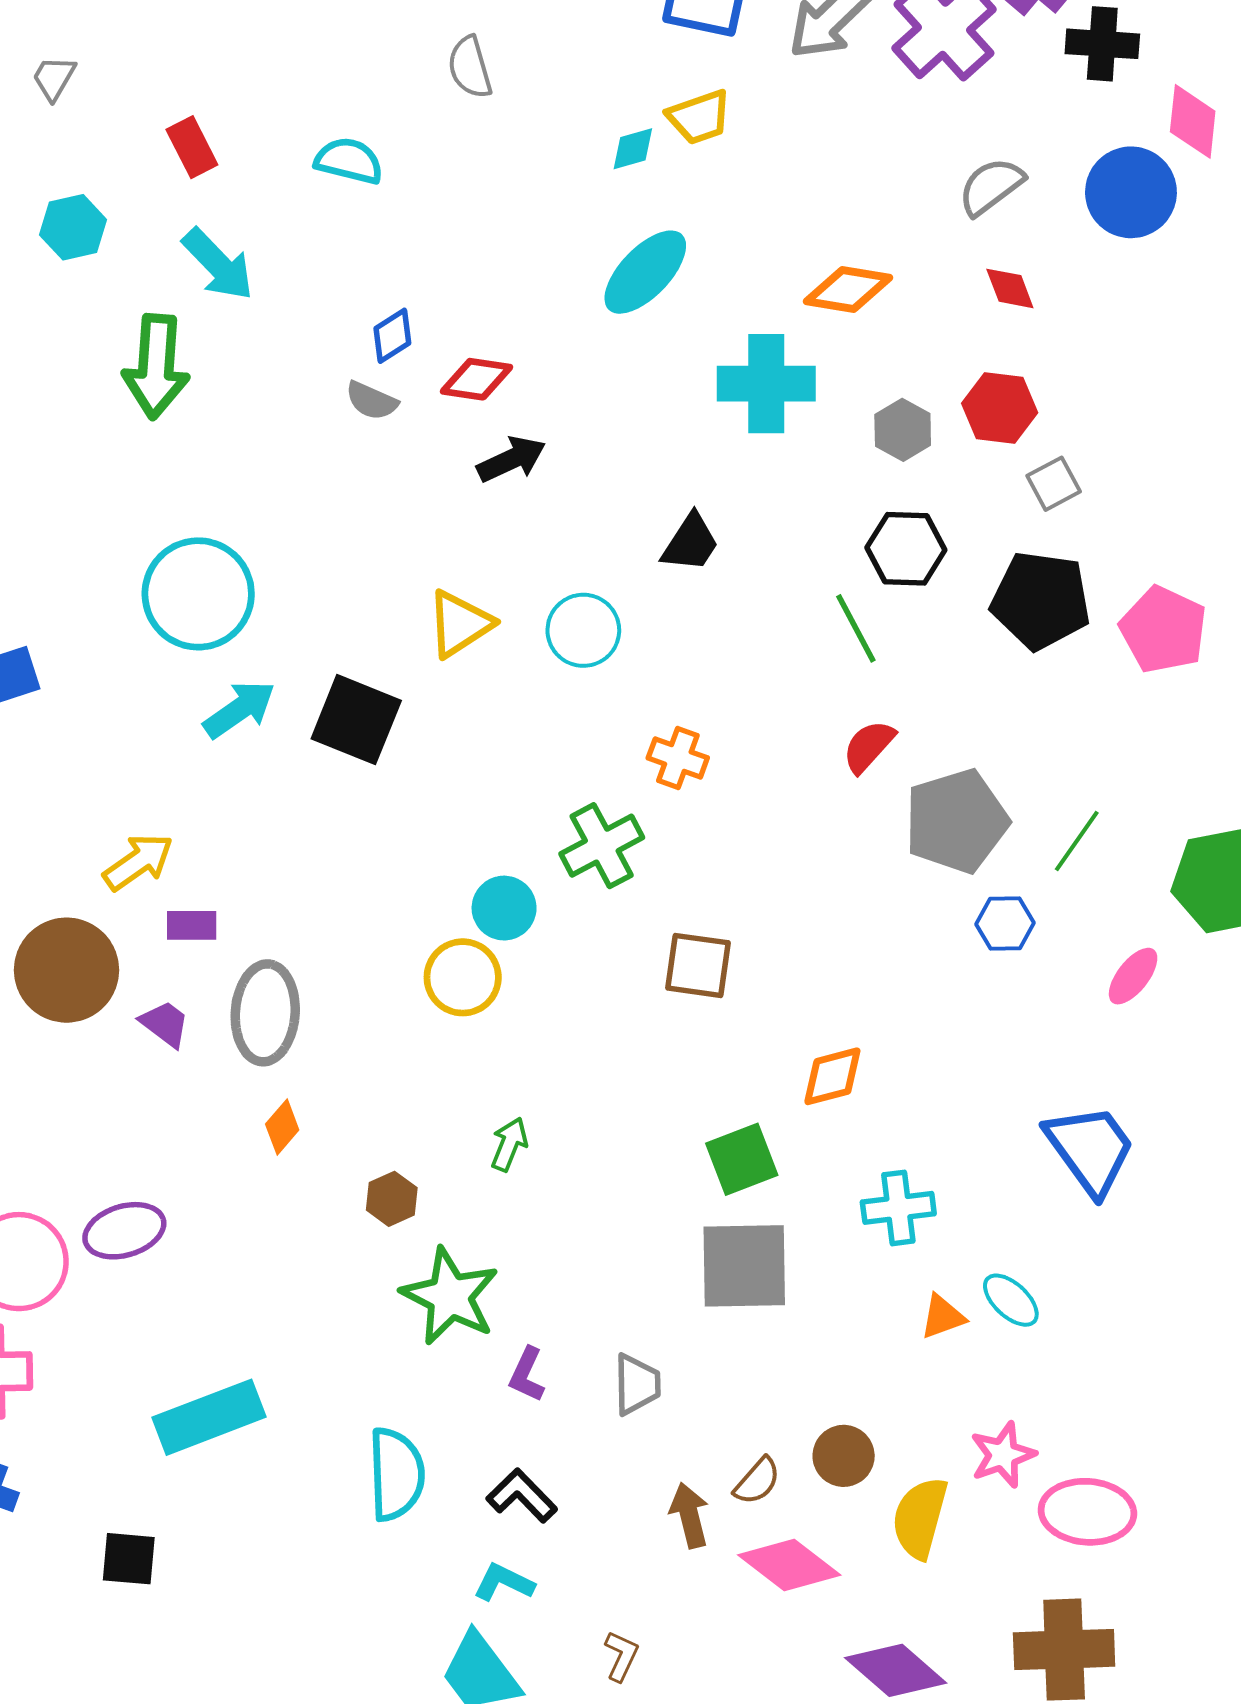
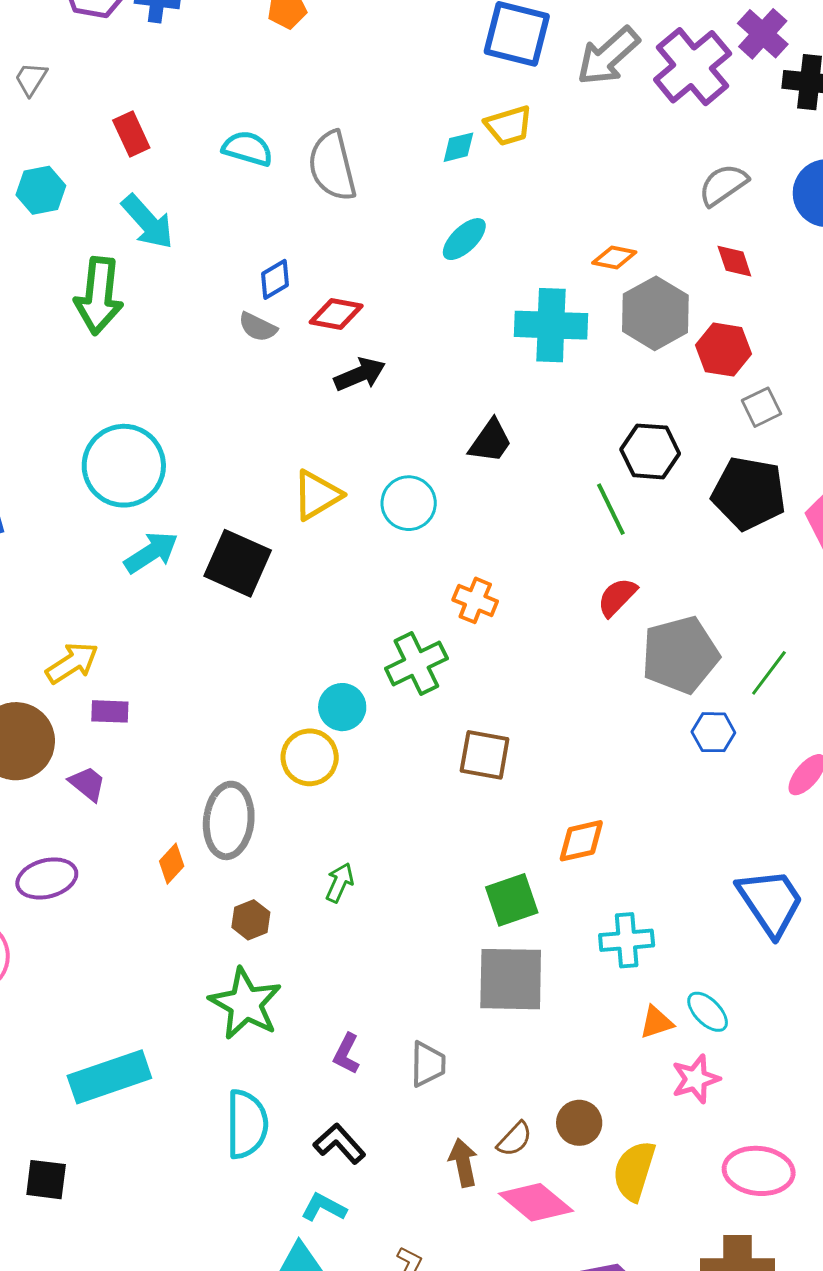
gray semicircle: (470, 67) -> (332, 166), moved, size x1.5
cyan ellipse: (645, 272) -> (464, 239), size x0.7
orange diamond: (848, 289) -> (614, 257), size x0.7
gray hexagon: (903, 430) -> (655, 313), moved, size x1.6
gray ellipse: (265, 1013) -> (229, 820), moved
purple ellipse: (124, 1231) -> (47, 878), moved
green star: (450, 1296) -> (245, 1004), moved
pink star: (1003, 1455) -> (696, 1079), moved

